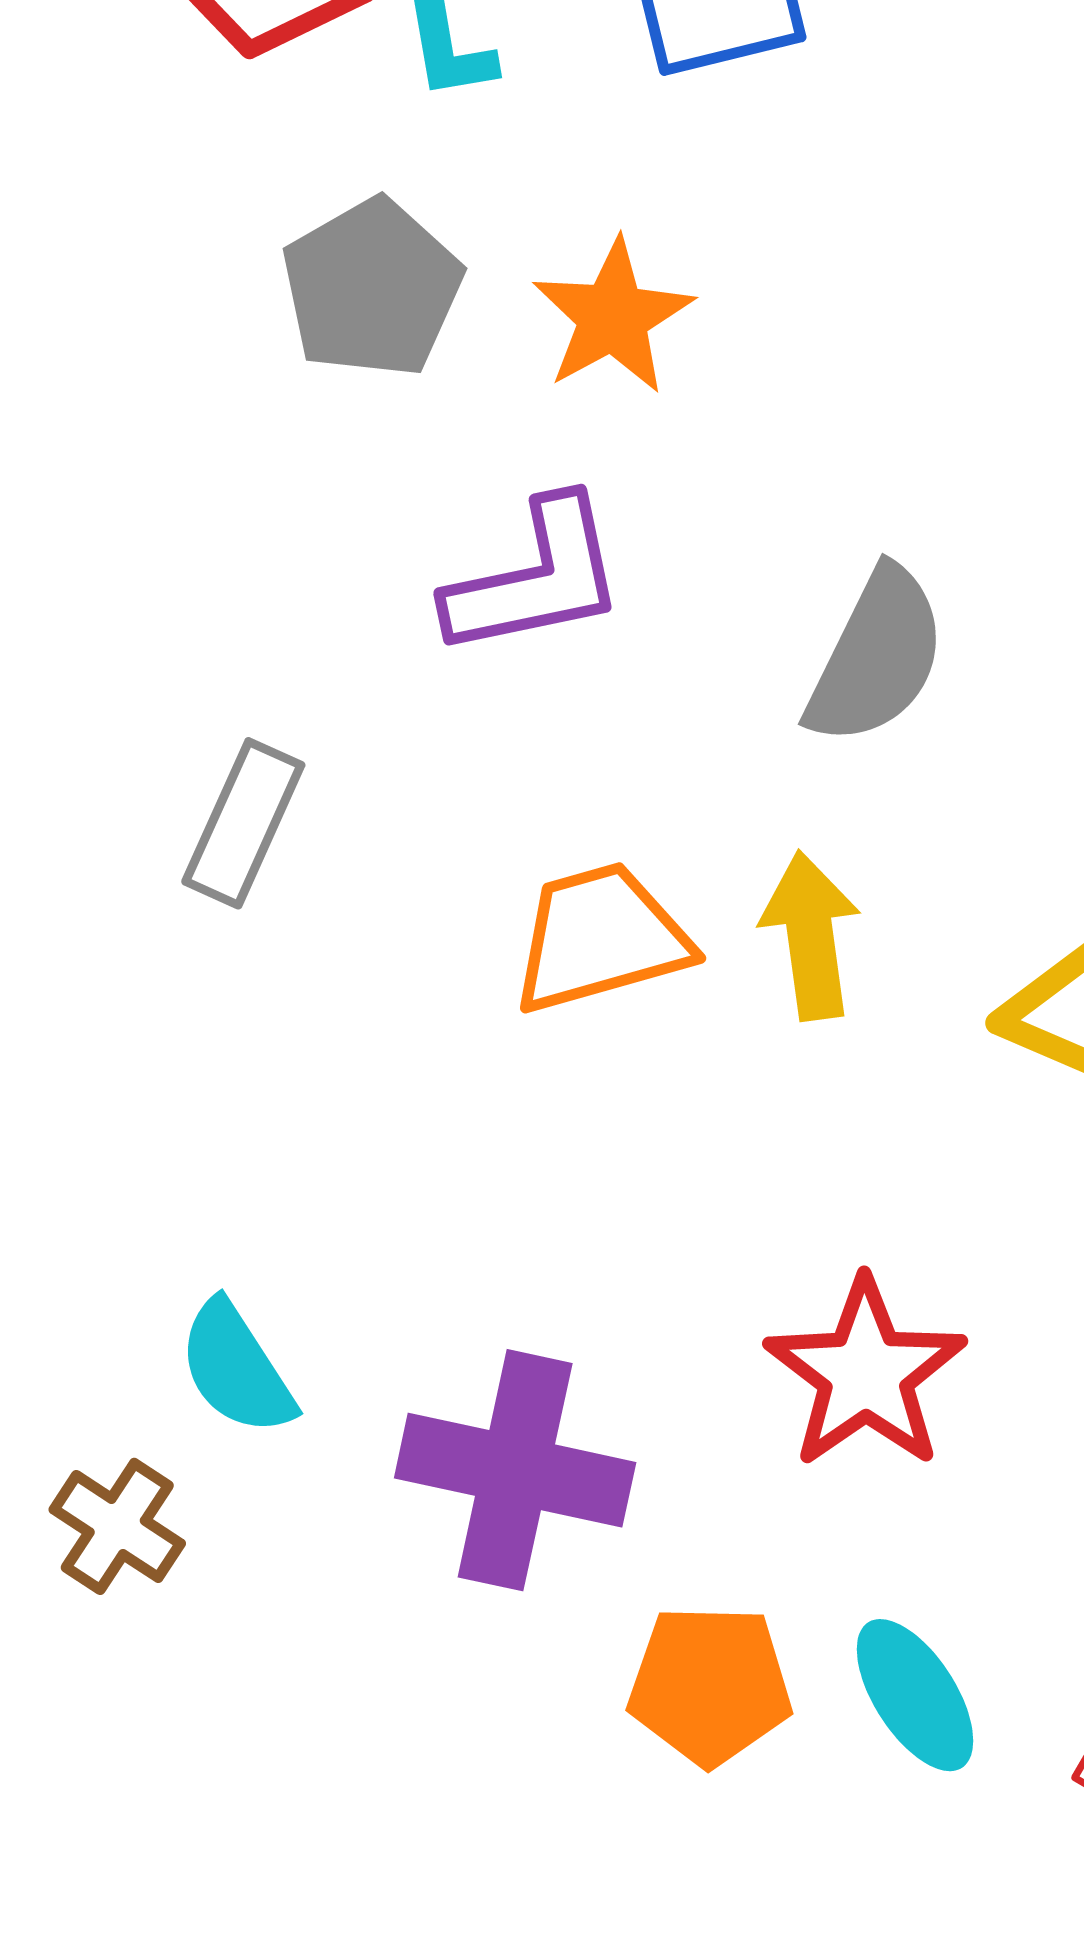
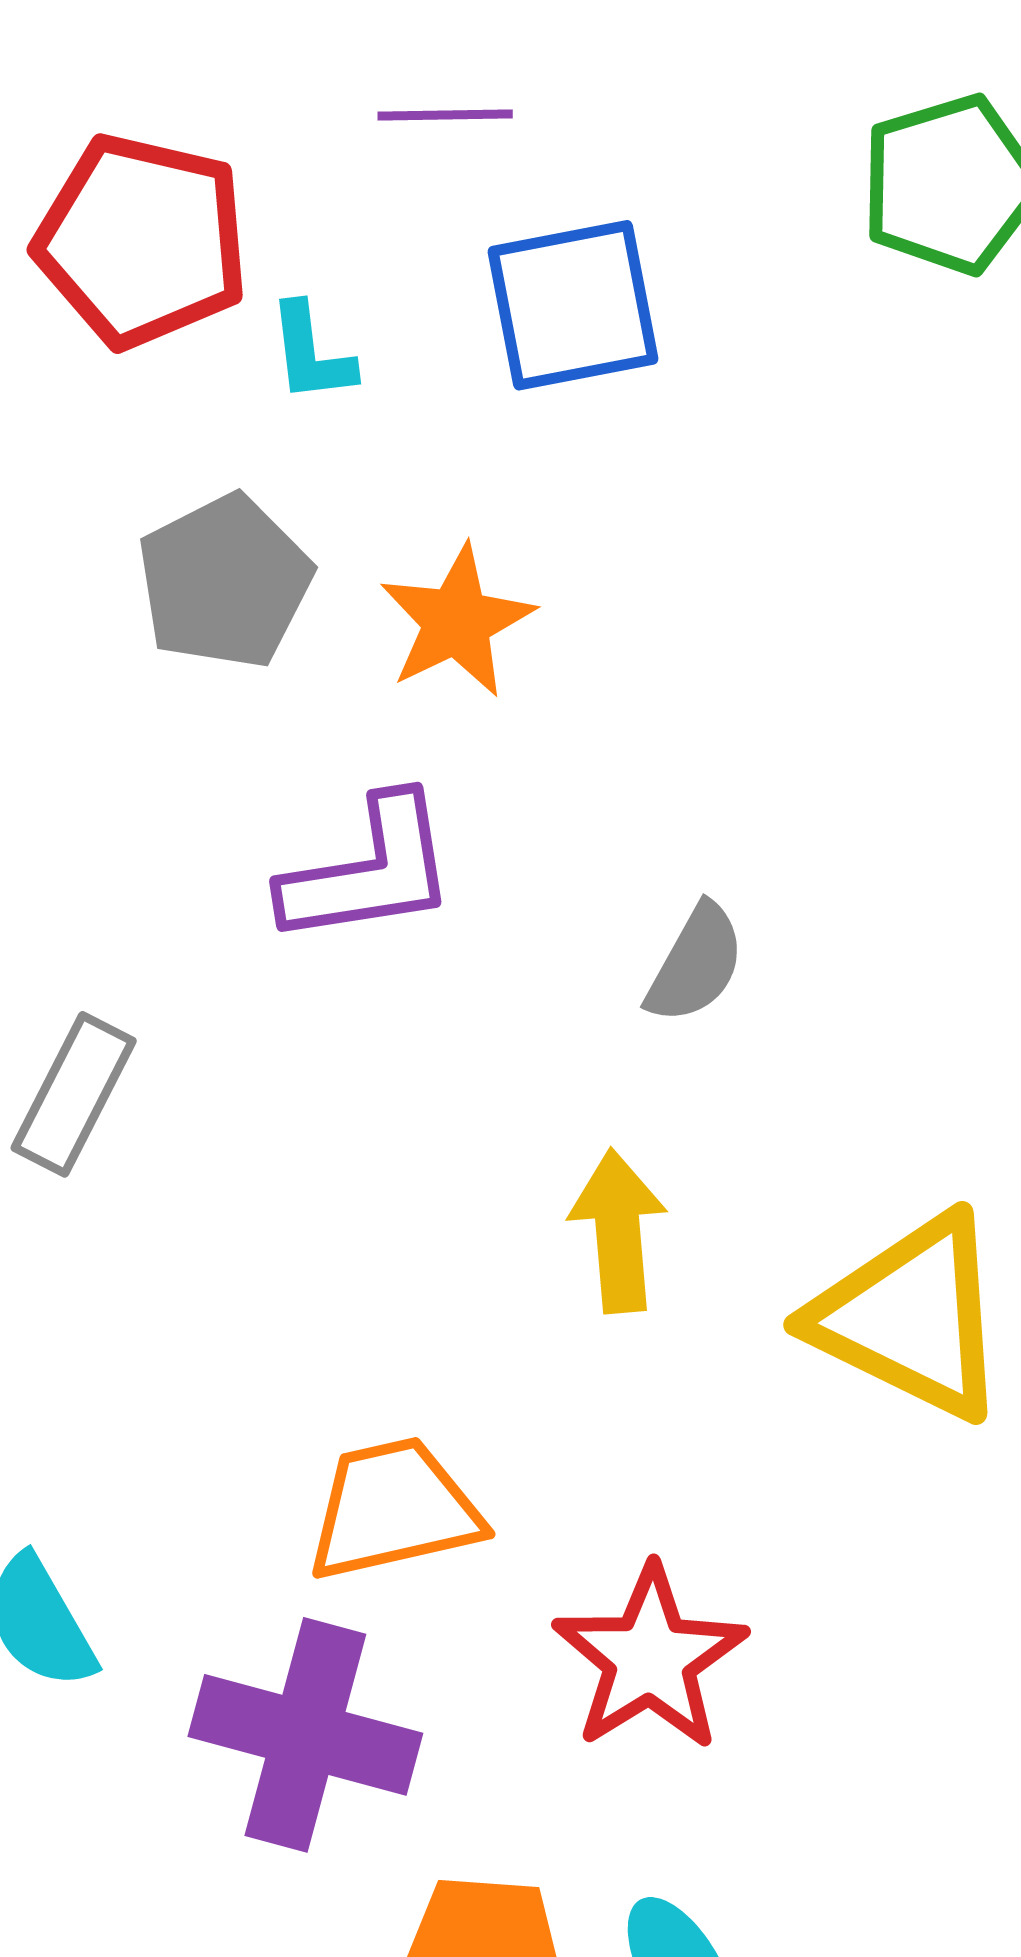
gray semicircle: (876, 657) -> (696, 964), size x0.7
orange trapezoid: (600, 938) -> (394, 1509), moved

